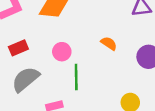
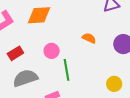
gray semicircle: (26, 79) -> (25, 78), turned 30

